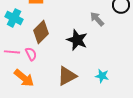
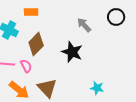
gray arrow: (97, 19) -> (84, 25), moved
brown triangle: (67, 76) -> (47, 88), moved, turned -45

